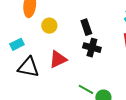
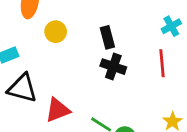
red triangle: (58, 59) -> (58, 110), moved

